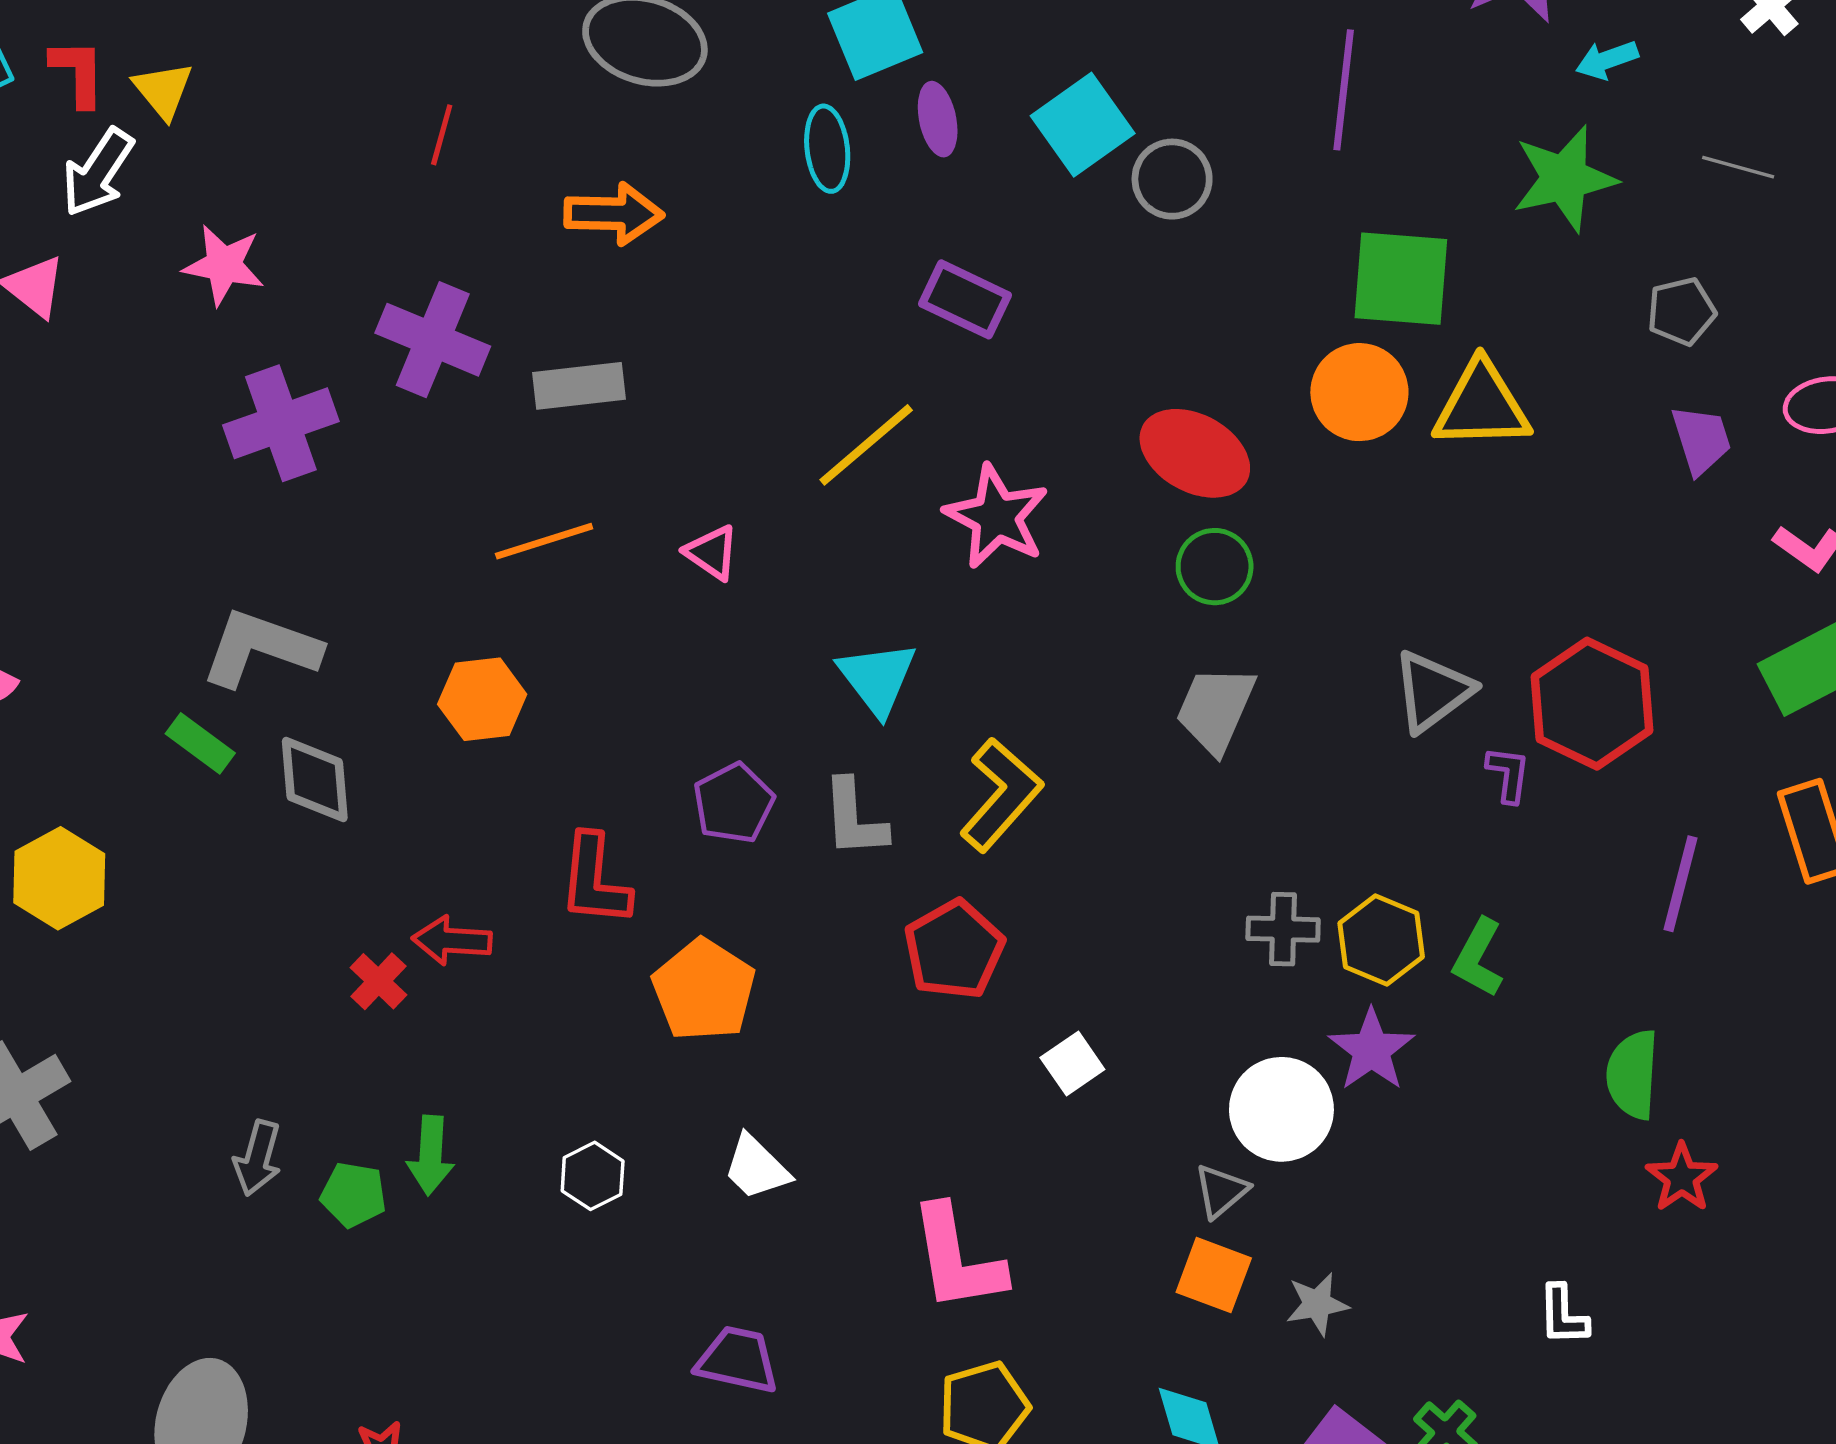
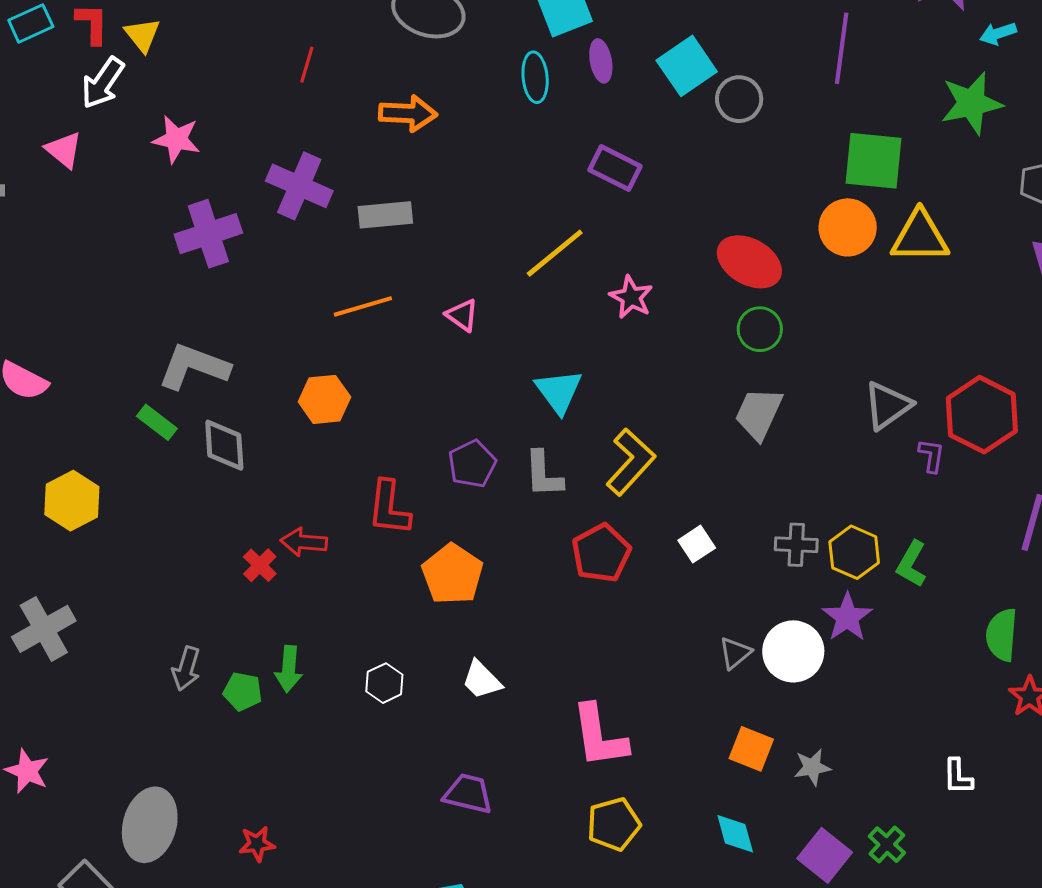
pink star: (997, 517) -> (631, 297), size x0.7
white square: (1072, 1064) -> (697, 544), moved
gray triangle: (1221, 1191) -> (735, 653), moved

